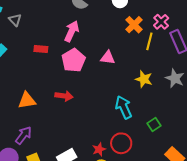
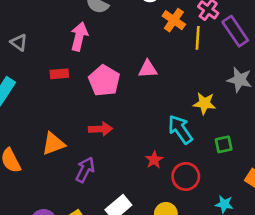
pink arrow: (72, 31) -> (79, 36), moved
yellow star: (144, 79) -> (204, 103), moved
green square: (154, 125) -> (224, 144), turned 32
purple arrow: (23, 135) -> (85, 170), moved
red star: (99, 149) -> (154, 160), moved

